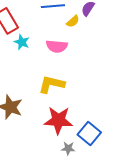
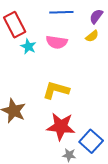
yellow semicircle: (73, 21) -> (92, 36), moved
pink semicircle: (57, 46) -> (57, 42), moved

